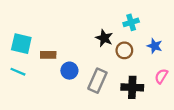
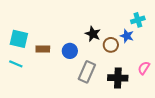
cyan cross: (131, 22) -> (138, 20), moved
blue star: (155, 46) -> (127, 36), moved
blue circle: (69, 71) -> (70, 51), moved

